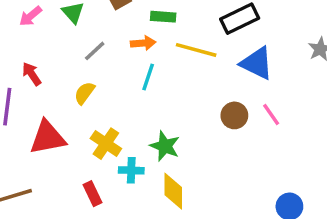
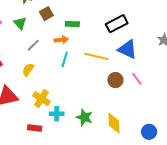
yellow line: (196, 50) -> (96, 56), moved
green star: (165, 146) -> (84, 117), moved
yellow diamond: (173, 191) -> (114, 123), moved
red rectangle: (93, 194) -> (35, 128), turned -56

